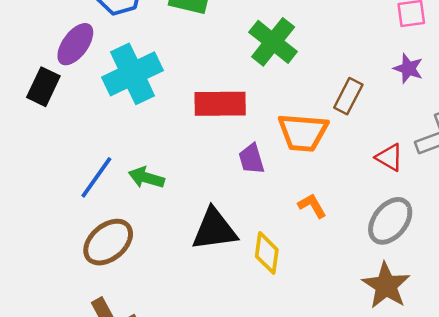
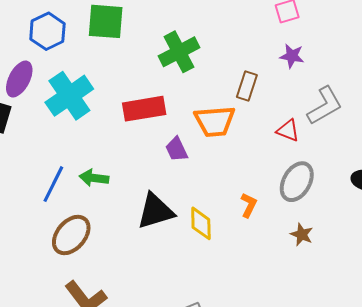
green cross: (273, 42) -> (179, 52), turned 33
orange L-shape: (312, 206) -> (249, 205), moved, turned 65
brown star: (386, 286) -> (302, 235), size x0.6

